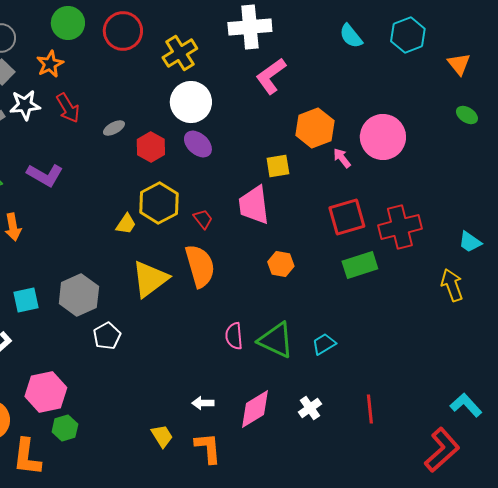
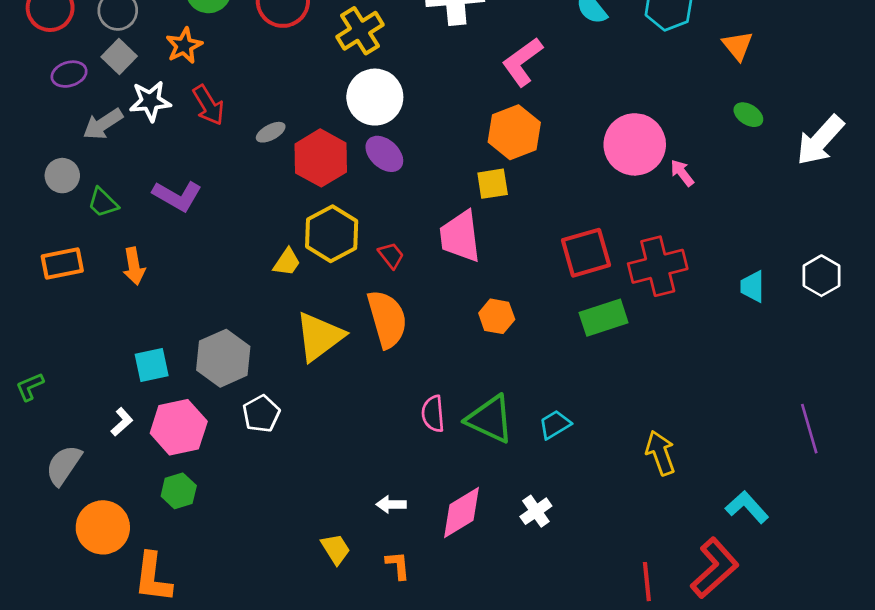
pink L-shape: (271, 76) -> (522, 62), moved
orange hexagon: (315, 128) -> (514, 132), moved
red hexagon: (151, 147) -> (321, 158), size x1.4
pink arrow: (342, 158) -> (682, 173), moved
cyan trapezoid: (470, 242) -> (752, 287), turned 55
yellow arrow: (452, 285) -> (660, 453), moved
pink hexagon: (46, 392) -> (179, 427), moved
red line: (370, 409) -> (647, 582), moved
green hexagon: (65, 428) -> (179, 491), moved
orange L-shape: (208, 448) -> (398, 565), size x0.7

